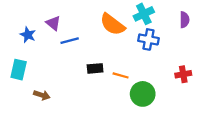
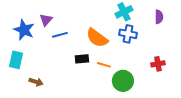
purple triangle: (53, 23) -> (46, 20), turned 32
orange semicircle: (113, 24) -> (97, 38), moved
blue star: (28, 35) -> (24, 30), size x1.5

